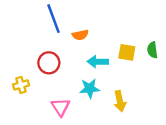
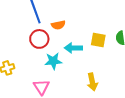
red circle: (49, 63) -> (39, 39), moved
cyan star: (90, 88) -> (53, 61), moved

